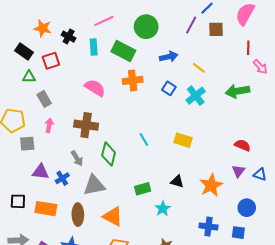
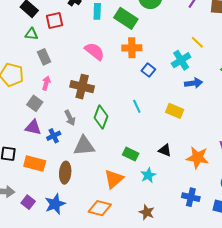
blue arrow: (169, 57) -> (194, 83), moved
blue square: (169, 88) -> (148, 70), moved
cyan cross: (196, 96) -> (181, 60), moved
gray square: (27, 144) -> (35, 103), moved, turned 35
orange star: (211, 185) -> (197, 158), turned 30
green rectangle: (143, 189) -> (131, 154), turned 35
orange triangle: (113, 216) -> (114, 179), moved, turned 45

